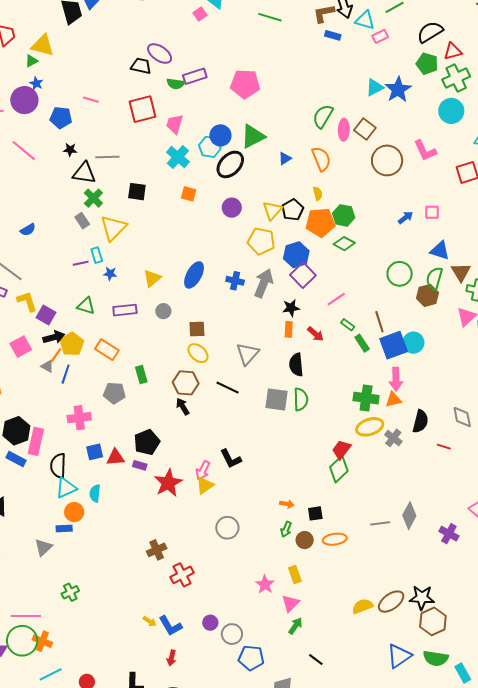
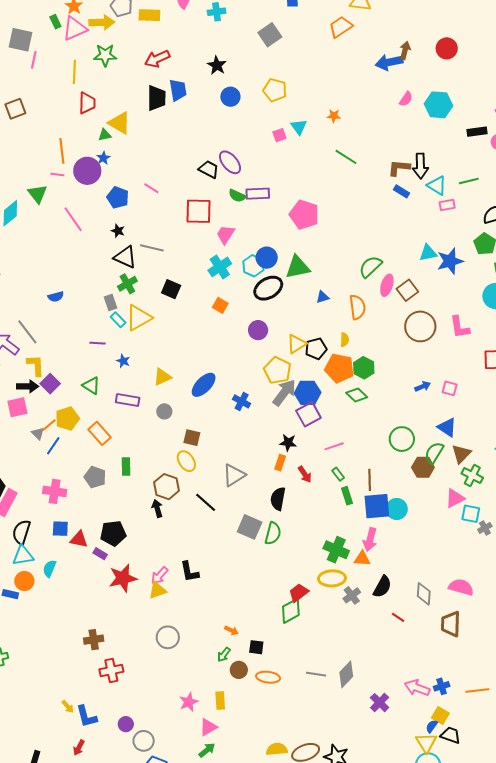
cyan rectangle: (97, 255) -> (118, 320), moved, turned -42
gray arrow: (264, 283) -> (284, 393), moved
black arrow: (54, 337) -> (28, 386), moved

